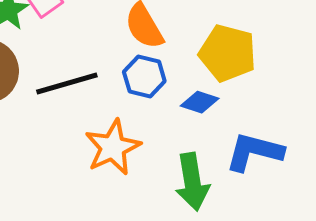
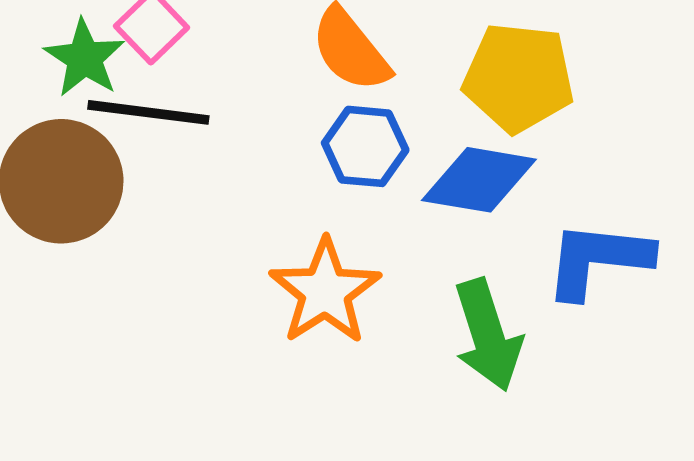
black line: (67, 84) -> (148, 112), moved, turned 32
blue diamond: (200, 102) -> (479, 180), size x1.5

